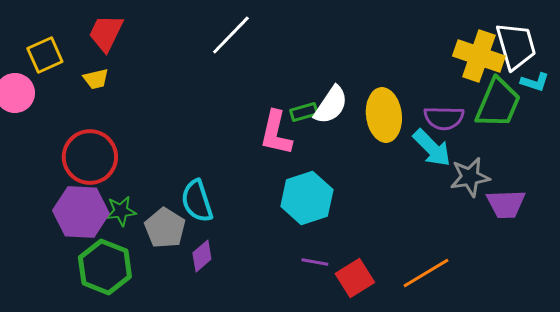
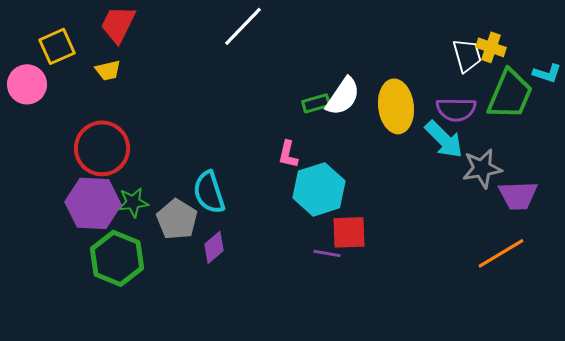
white trapezoid: (516, 46) -> (467, 55), moved, size x0.7
yellow cross: (479, 56) -> (491, 47), size x0.6
pink L-shape: (276, 133) -> (288, 154), moved, size x0.6
orange line: (426, 273) -> (501, 253), moved
red square: (355, 278) -> (349, 232), moved, turned 30

